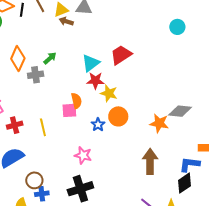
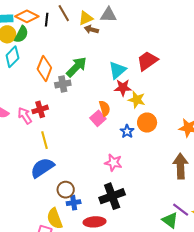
green arrow: (50, 58) -> (76, 67), size x1.6
pink square: (69, 110) -> (98, 118), turned -35
red cross: (15, 125) -> (40, 109), moved
yellow line: (43, 127) -> (44, 140), moved

